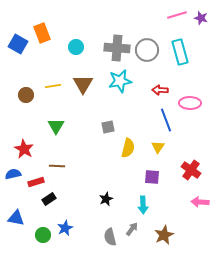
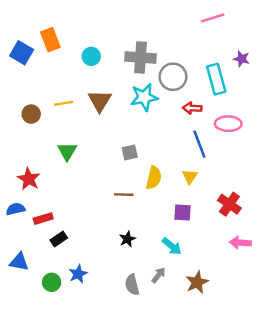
purple star: (201, 18) -> (241, 59), moved
gray circle: (147, 50) -> (173, 77), moved
cyan rectangle: (180, 52) -> (216, 79), moved
brown line: (57, 166) -> (124, 195), moved
cyan arrow: (143, 205) -> (172, 246), turned -48

